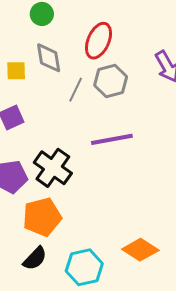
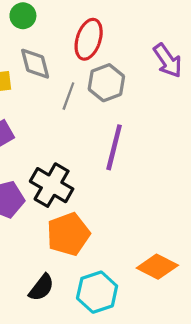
purple line: (112, 139) -> (114, 147), turned -60
orange pentagon: (42, 217) -> (68, 234), moved

